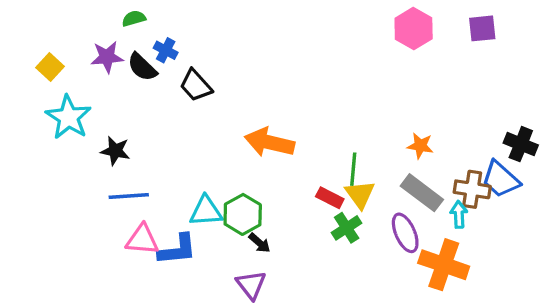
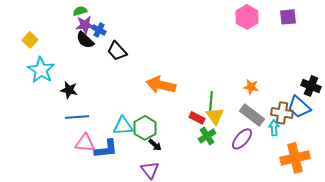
purple star: (107, 57) -> (85, 25), moved
purple ellipse: (405, 233) -> (242, 139), turned 65
orange cross: (444, 265) -> (295, 158), moved, turned -32

